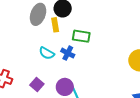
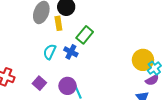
green rectangle: (81, 36) -> (85, 35), turned -60
cyan semicircle: (47, 53) -> (50, 52), turned 84

